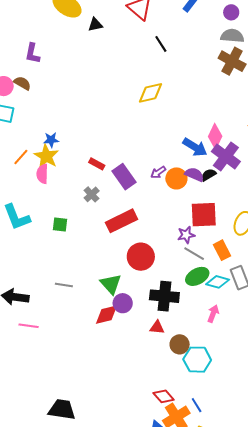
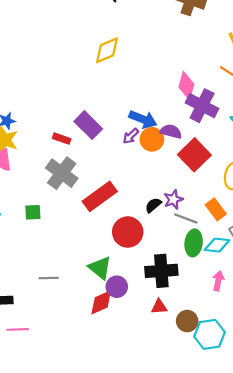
blue arrow: (195, 147) -> (143, 119), moved
black semicircle: (209, 175) -> (153, 205), moved
purple rectangle: (124, 177) -> (88, 125), moved
gray cross: (92, 194) -> (62, 173), size x1.8
red square: (204, 215) -> (194, 155), moved, turned -32
green ellipse: (197, 276) -> (194, 243), turned -45

